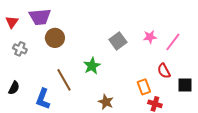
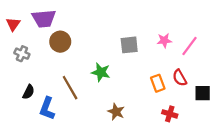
gray square: (118, 41) -> (129, 45), turned 30
green star: (92, 66) -> (101, 72), turned -30
orange rectangle: (144, 87) -> (158, 83), moved
black semicircle: (14, 88) -> (28, 92), moved

